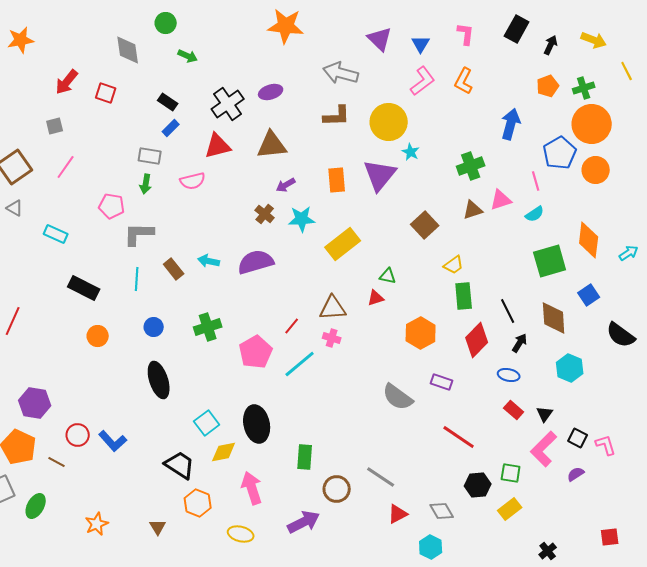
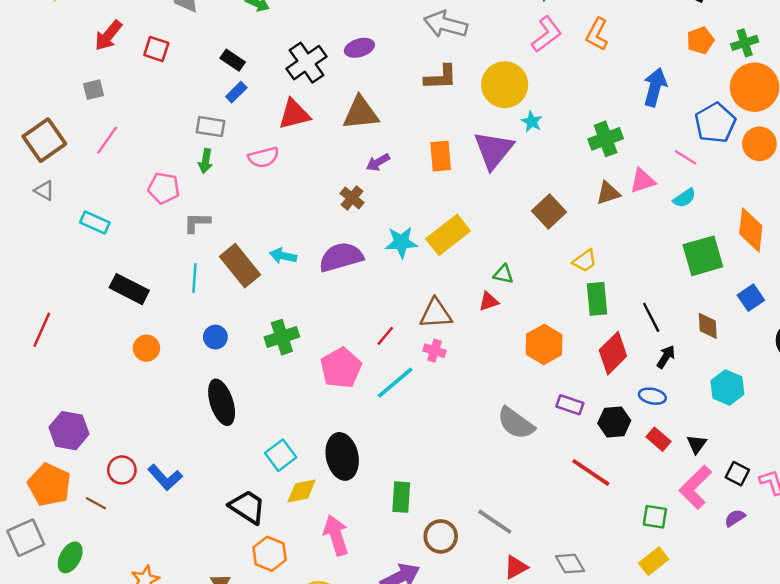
pink line: (536, 181) -> (686, 157), turned -42
cyan star: (302, 219) -> (401, 242), moved
gray L-shape: (139, 234) -> (197, 223), size x0.7
brown rectangle: (174, 269) -> (240, 266), size x1.6
brown diamond: (554, 318) -> (708, 326), size x0.7
black hexagon: (478, 485) -> (614, 422), moved

